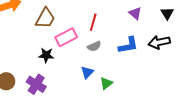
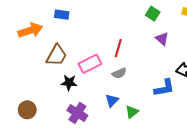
brown trapezoid: (45, 18) -> (56, 55), moved
blue L-shape: (128, 45) -> (164, 88), moved
purple cross: (36, 84) -> (77, 113), moved

